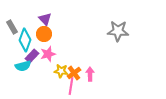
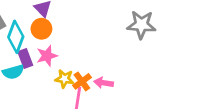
purple rectangle: (32, 56) -> (25, 58), turned -64
pink arrow: (90, 74) -> (104, 83), turned -80

